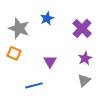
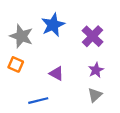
blue star: (47, 18) -> (53, 25), size x1.5
purple triangle: (50, 61) -> (56, 73), turned -32

